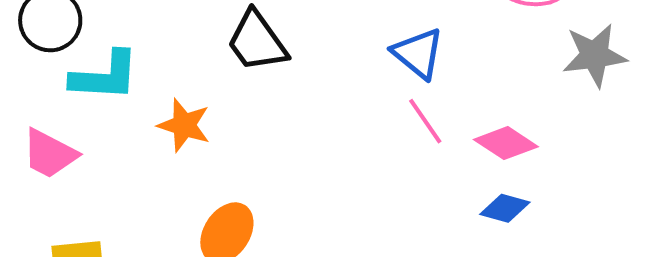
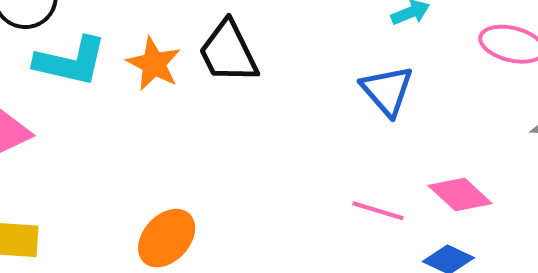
pink line: (425, 121) -> (378, 211), moved, turned -48
orange star: (184, 125) -> (154, 64), moved

